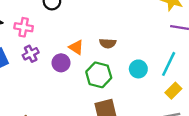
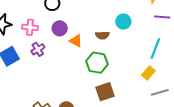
purple circle: (61, 63) -> (60, 28), moved
cyan circle: (138, 69) -> (123, 22), moved
yellow rectangle: (173, 91) -> (148, 73), moved

